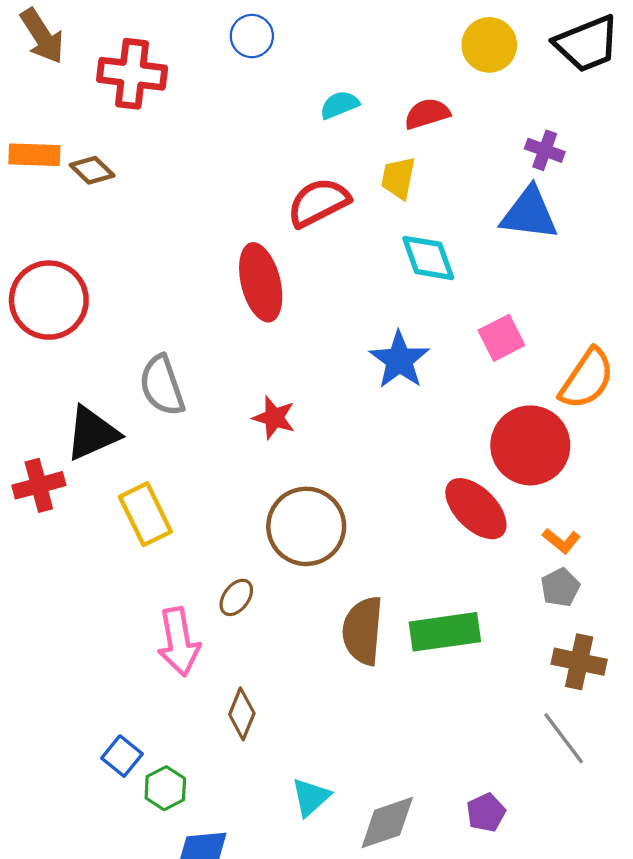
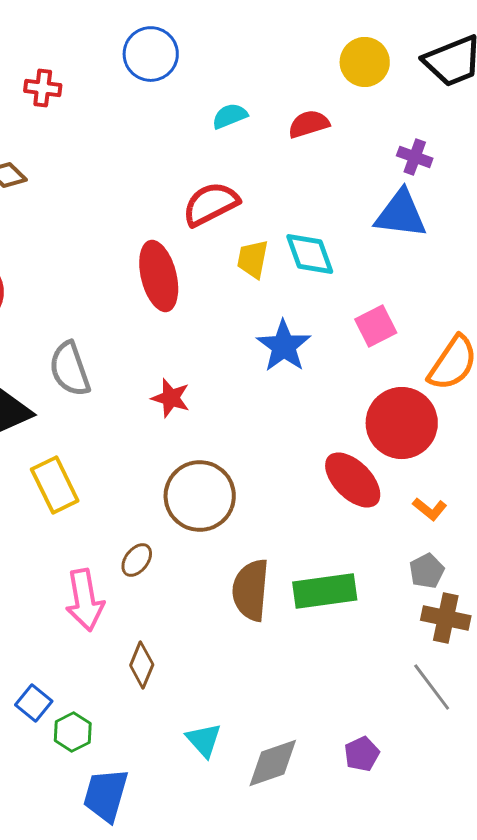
blue circle: (252, 36) -> (151, 54), size x1.4
red cross: (132, 74) -> (43, 88), size x0.6
yellow trapezoid: (398, 178) -> (253, 259), moved
gray pentagon: (560, 587) -> (427, 571), moved
cyan triangle: (311, 797) -> (204, 740), turned -30

